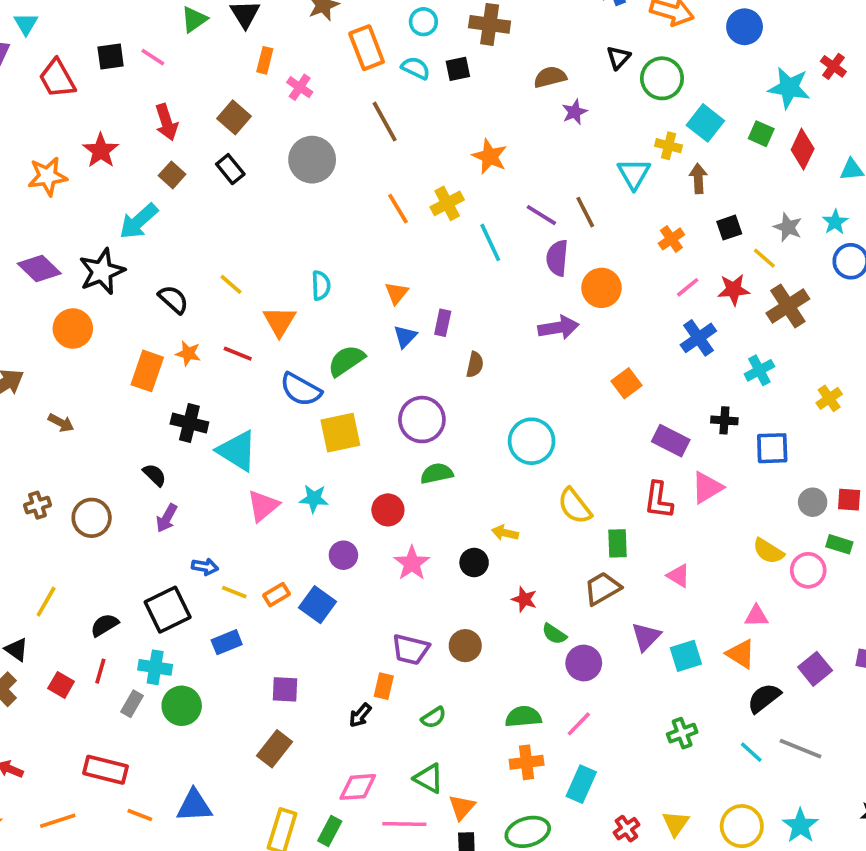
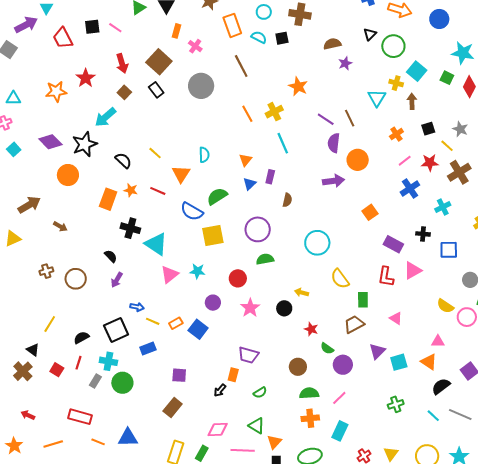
brown square: (234, 117) -> (159, 62), size x1.4
cyan line: (490, 242) -> (283, 143), moved
brown circle: (465, 646) -> (298, 367), moved

